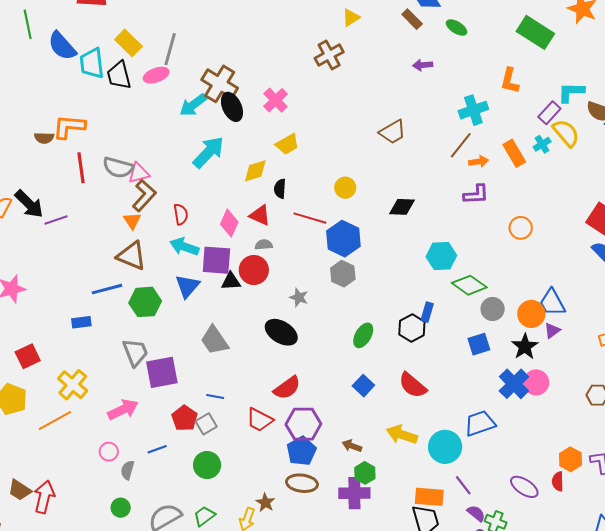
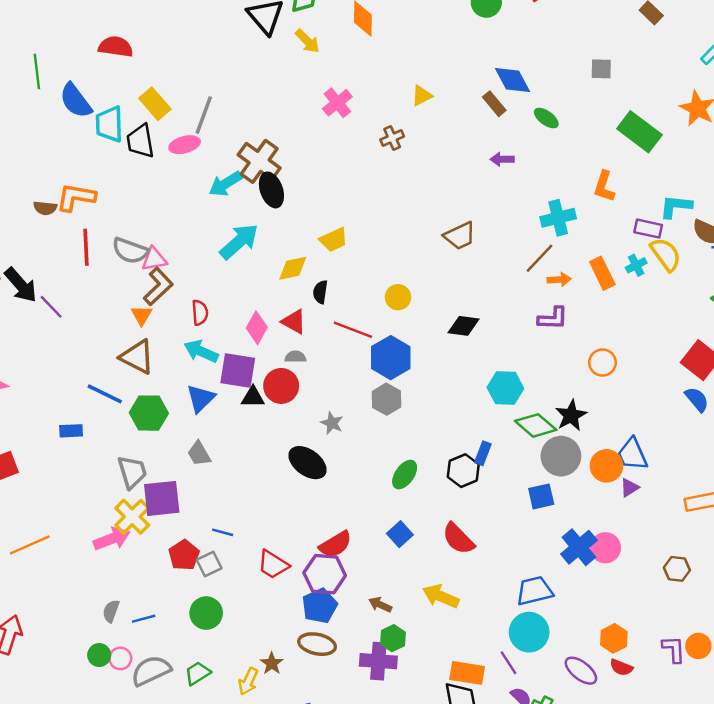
brown cross: (329, 55) -> (392, 138), size x0.7
pink cross: (276, 100) -> (337, 103), moved
purple rectangle: (549, 113) -> (648, 229), turned 55
purple line: (56, 220) -> (51, 307), turned 60
blue line: (107, 289) -> (105, 394), turned 36
gray circle: (493, 309) -> (561, 456), size x1.4
gray trapezoid: (214, 340) -> (199, 454), moved, size x0.7
black star: (525, 347) -> (571, 415), moved
yellow cross: (73, 385) -> (132, 517), moved
red semicircle: (287, 388) -> (335, 544), moved
cyan circle: (445, 447) -> (529, 632), moved
blue line: (157, 449) -> (144, 619), moved
pink circle: (109, 452) -> (120, 658), moved
orange hexagon: (570, 459) -> (614, 638), moved
red semicircle: (558, 481) -> (621, 667), turned -72

